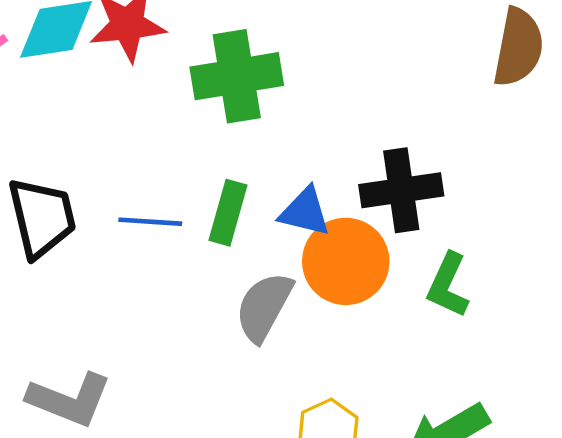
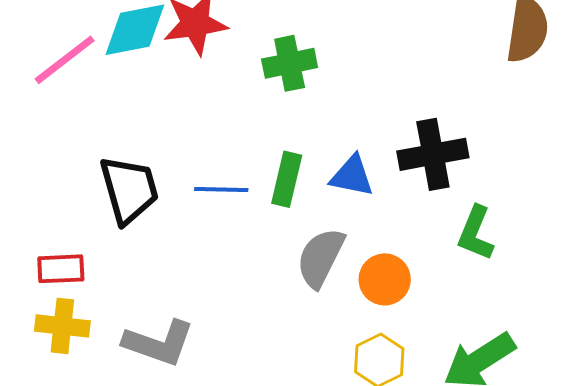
green cross: (237, 76) -> (290, 63), size x0.7
orange circle: (346, 261) -> (385, 279), moved, size x0.7

